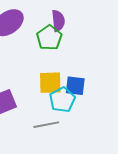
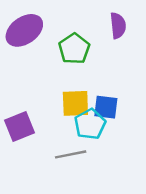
purple semicircle: (58, 21) -> (118, 26), moved

